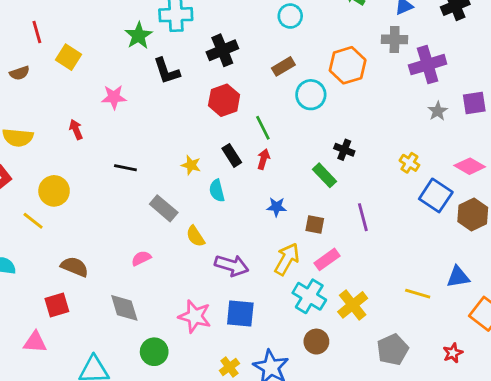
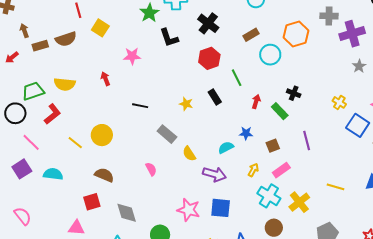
black cross: (222, 50) -> (208, 23), turned -30
brown semicircle: (19, 73) -> (66, 39), size x1.5
red arrow: (263, 159) -> (256, 102), moved
yellow circle: (54, 191) -> (102, 135), moved
cyan semicircle: (217, 191) -> (226, 147), moved, turned 77
brown square: (315, 224) -> (273, 146), turned -32
pink semicircle: (141, 258) -> (151, 169), turned 88
yellow arrow: (287, 259) -> (253, 170), size x0.6
yellow line: (418, 294) -> (335, 187), moved
gray diamond: (124, 308) -> (127, 213), moved

